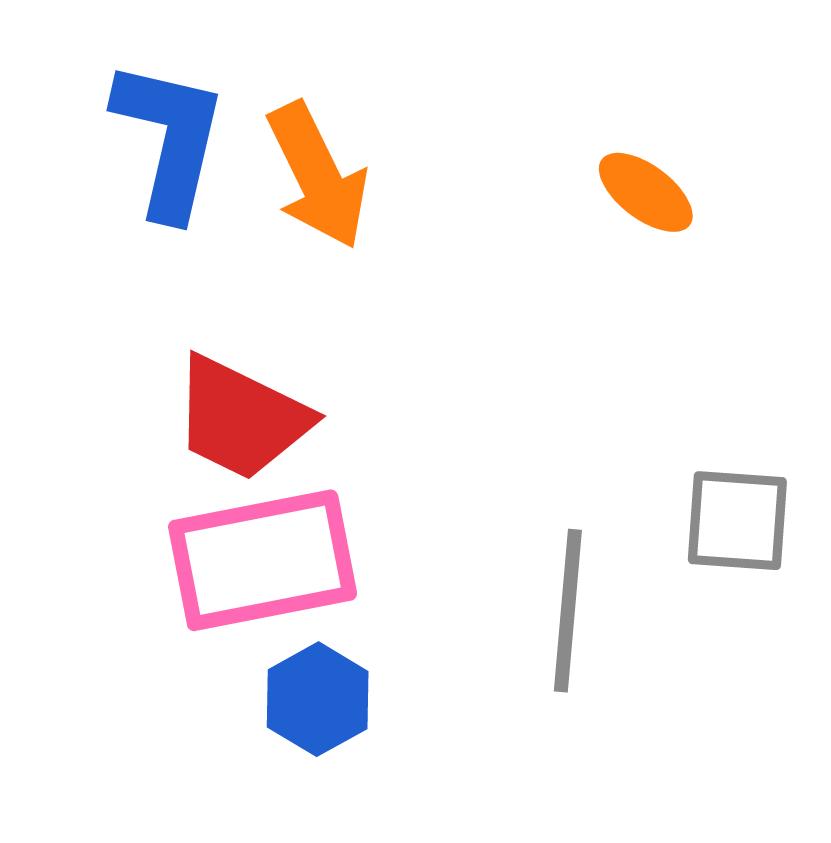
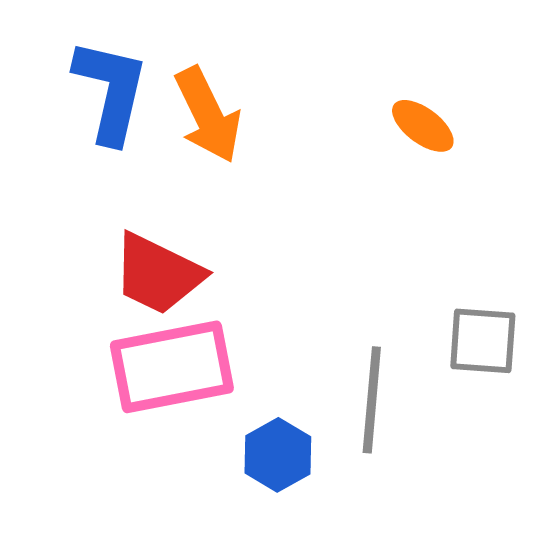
blue hexagon: (318, 699) -> (278, 455), moved

